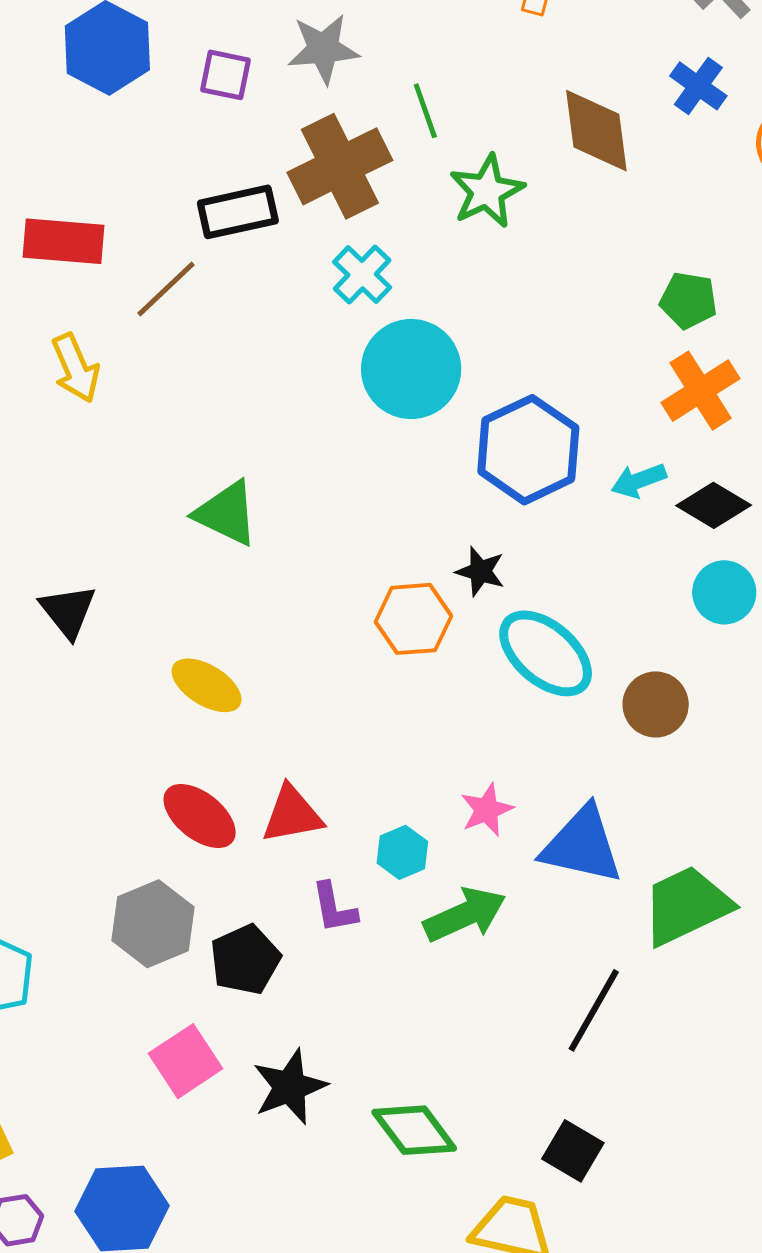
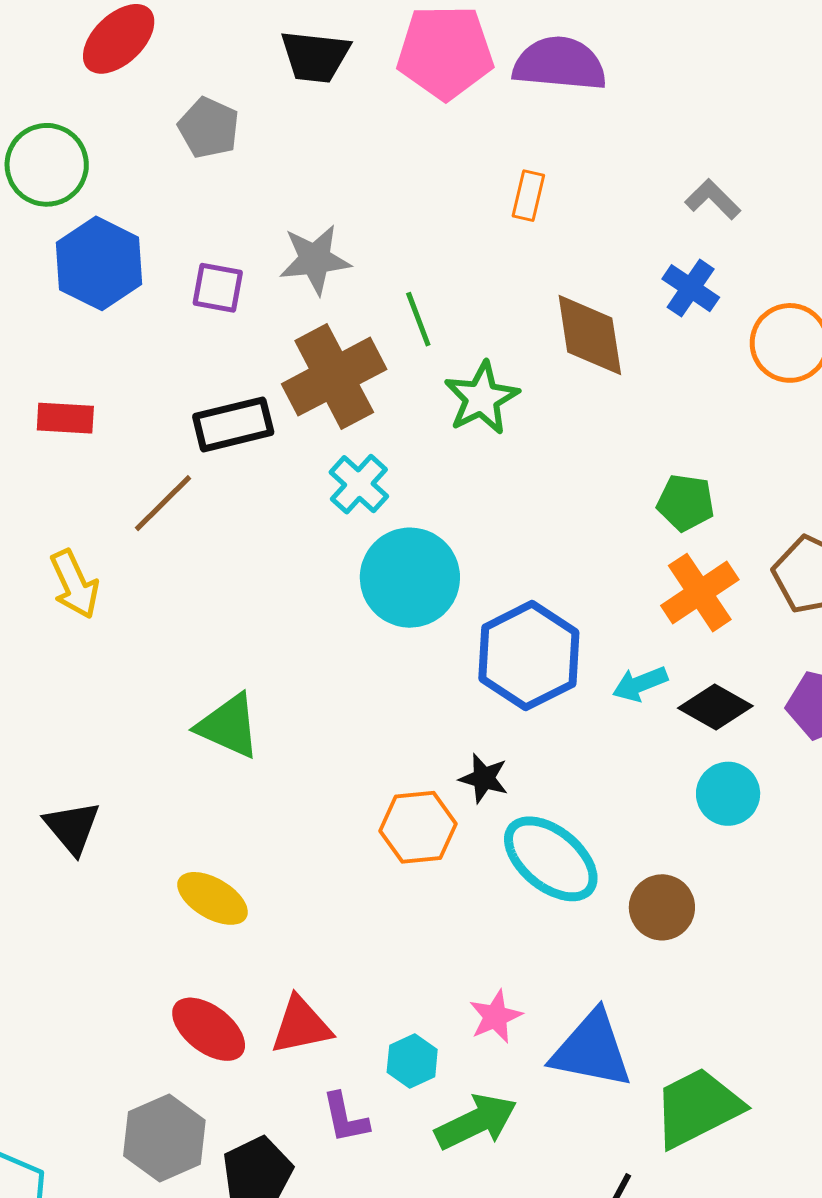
red rectangle: (64, 241) -> (65, 418), moved, size x0.7

